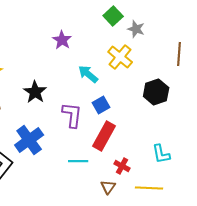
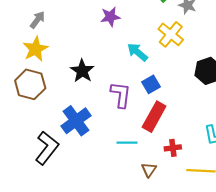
purple star: (62, 40) -> (110, 17), turned 30
red cross: (122, 166) -> (173, 148), turned -35
brown triangle: (108, 187) -> (149, 170), moved

